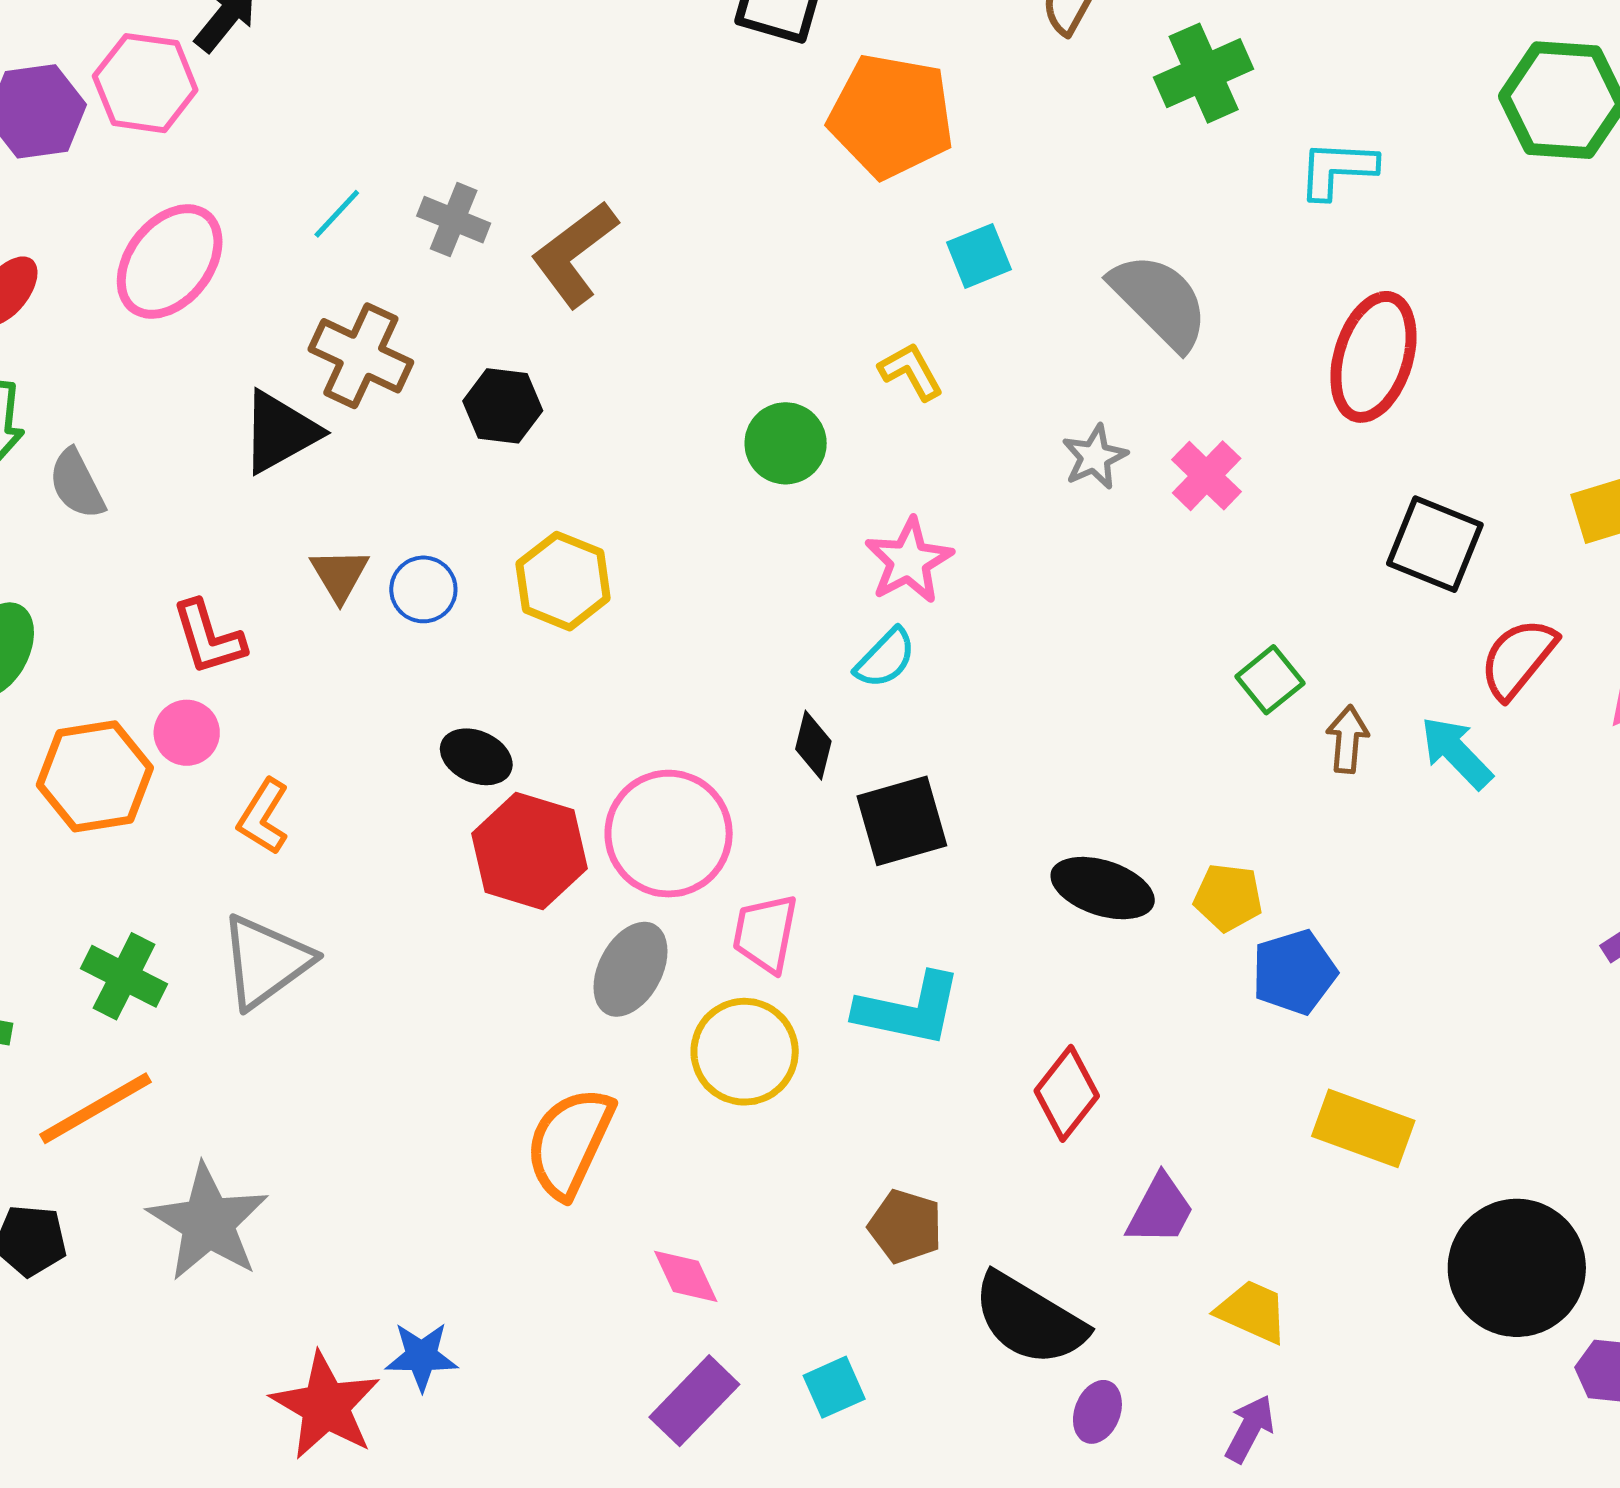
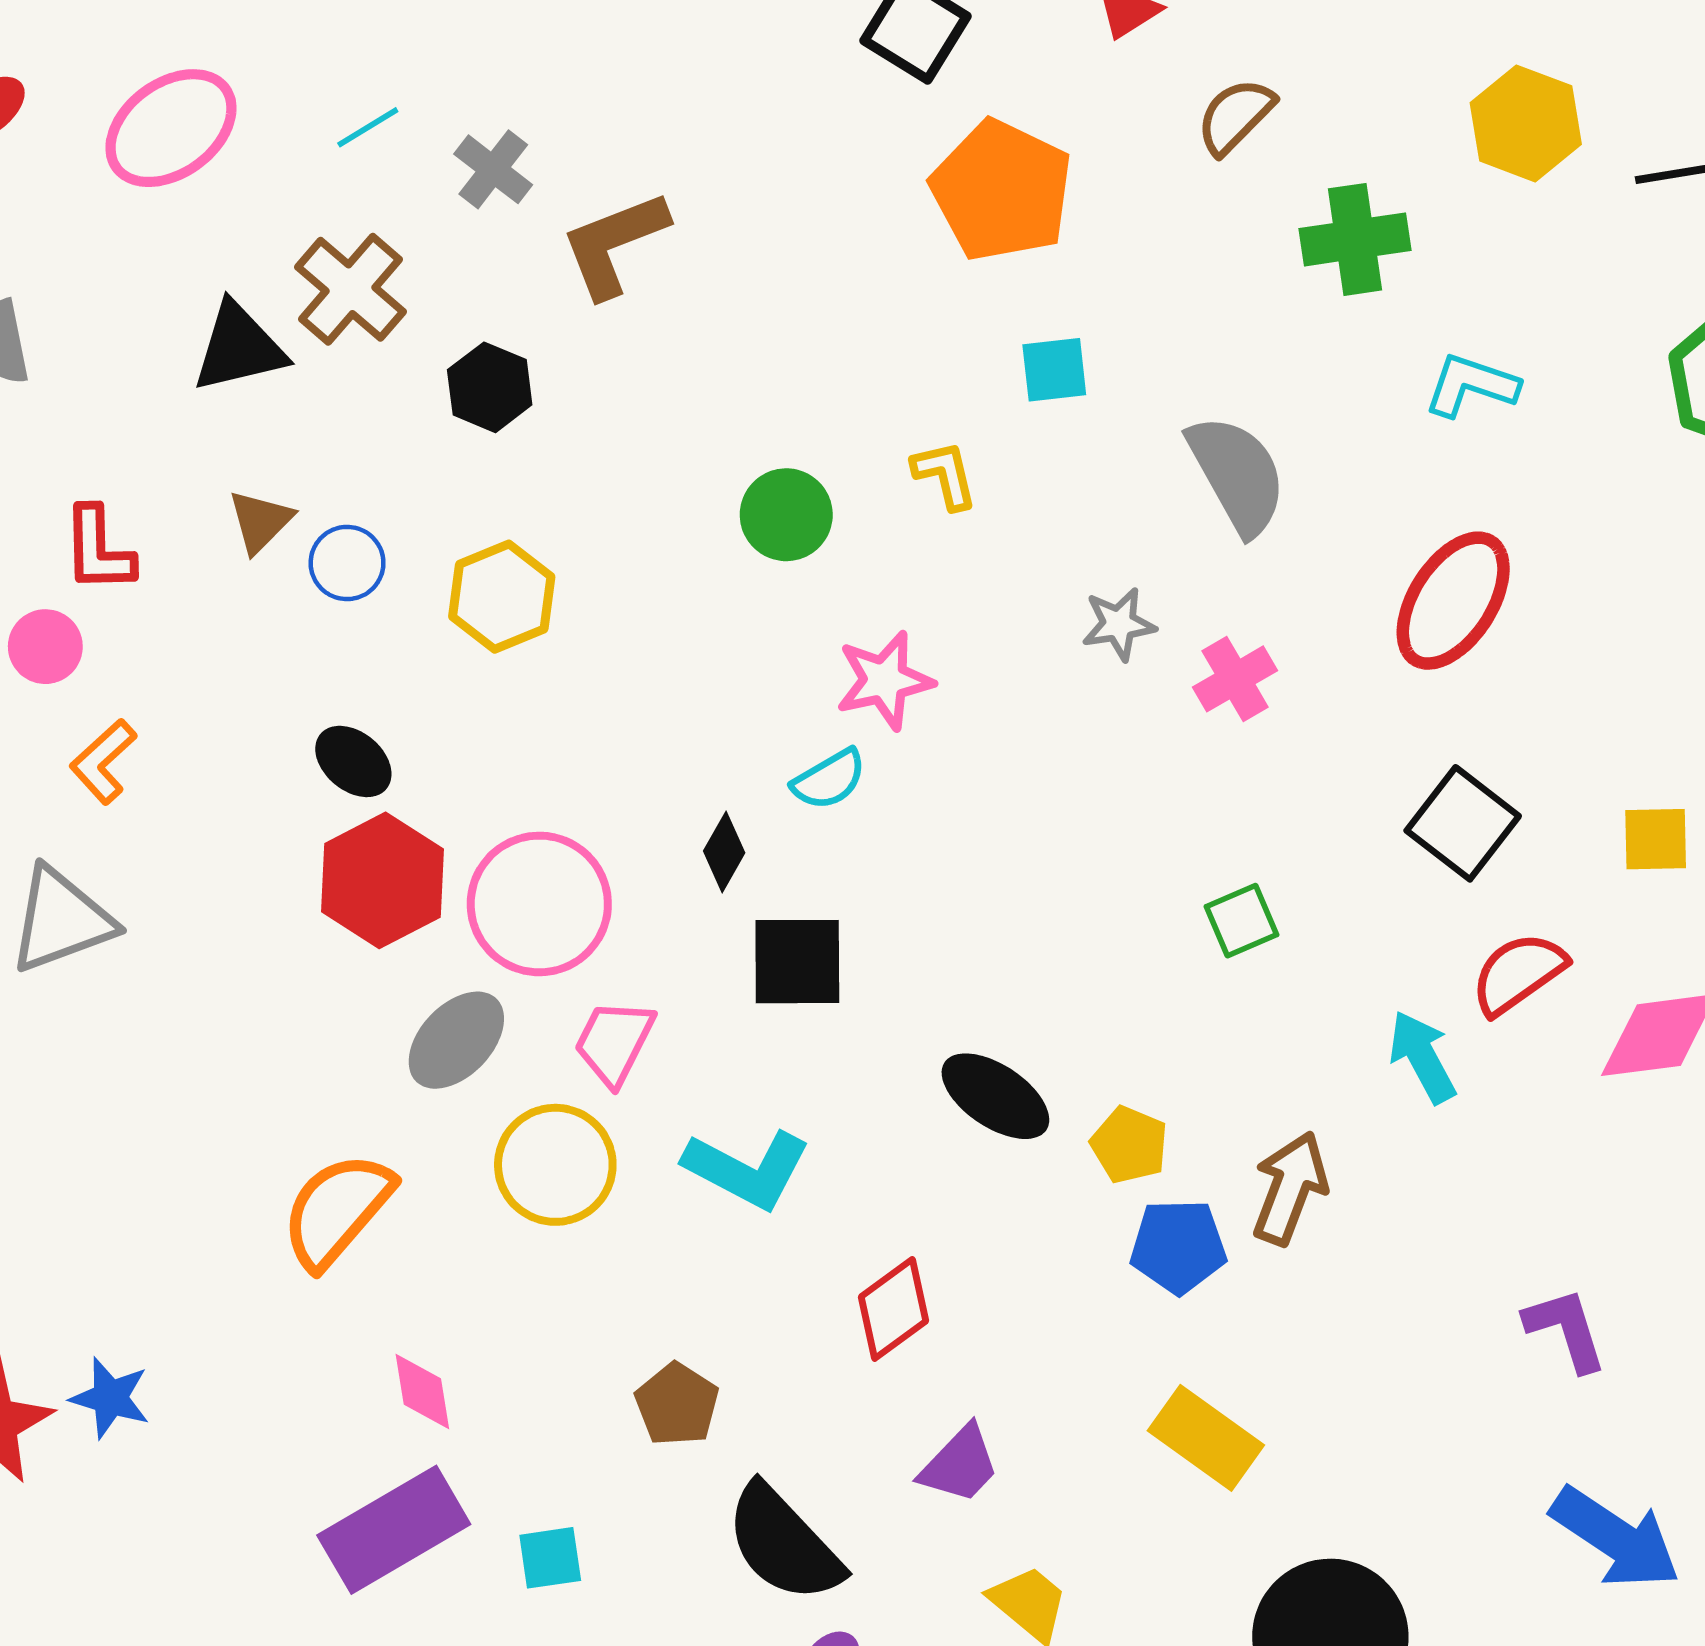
brown arrow: (1347, 739) -> (1290, 1188), moved, size x1.5
purple rectangle: (694, 1401) -> (394, 1530), size x1.4

